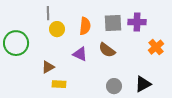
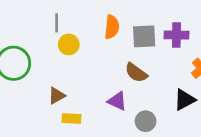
orange semicircle: (85, 26) -> (112, 27), moved
purple triangle: (80, 54) -> (117, 101), moved
black triangle: (143, 84) -> (185, 100), moved

